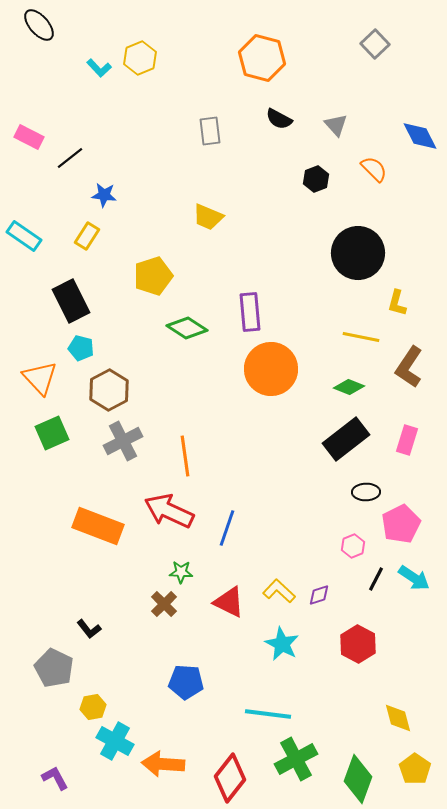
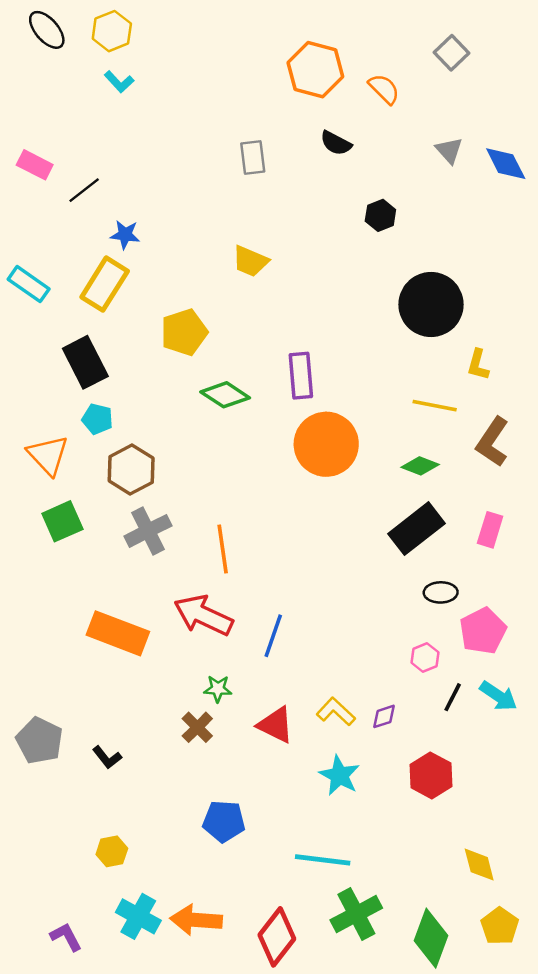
yellow hexagon: (140, 58) -> (112, 31), moved
gray triangle: (336, 125) -> (449, 150), moved
orange semicircle: (374, 169) -> (384, 89), moved
yellow rectangle: (87, 236) -> (105, 284), size x1.6
gray pentagon: (54, 668) -> (40, 741), moved
cyan cross: (115, 741) -> (138, 916), moved

